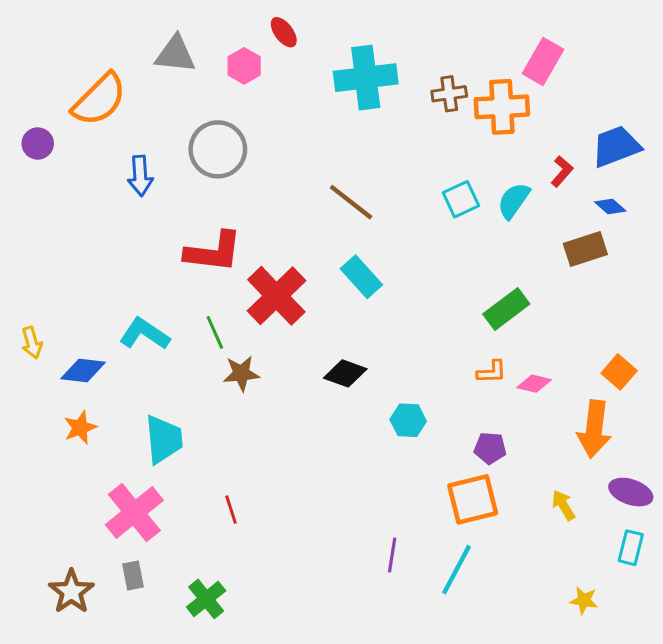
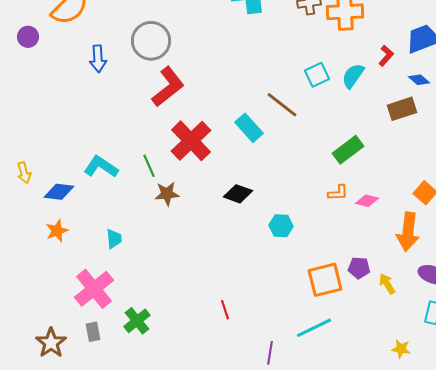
brown line: (351, 202) -> (282, 105), moved
red L-shape: (213, 252) -> (168, 87), moved, turned -45
cyan trapezoid: (164, 439) -> (114, 239), size x0.6
purple pentagon: (490, 448) -> (359, 268), moved
red line: (231, 510) -> (225, 310), moved
purple line: (392, 555) -> (270, 353), moved
cyan line: (457, 570) -> (314, 328), turned 36
green cross: (206, 599) -> (137, 321), moved

